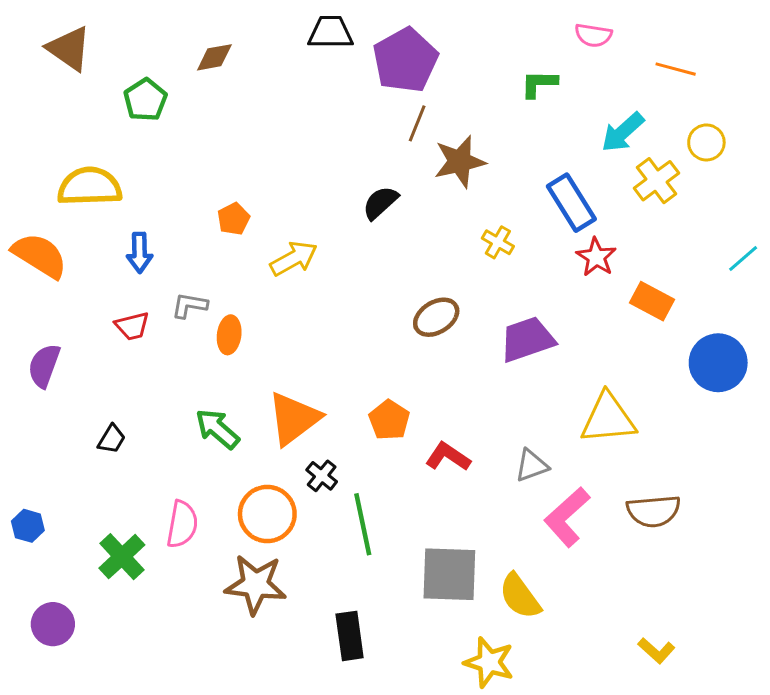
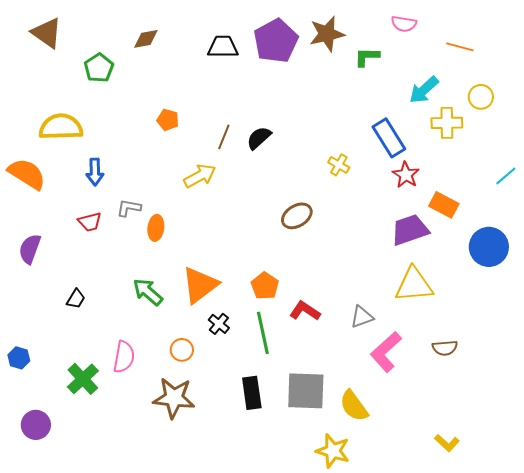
black trapezoid: (330, 32) -> (223, 47), moved
brown line: (417, 123) -> (224, 137), moved
brown star: (460, 162) -> (327, 34), moved
yellow cross: (656, 181) -> (447, 123), turned 36
orange pentagon: (234, 219) -> (168, 120), moved, turned -30
purple trapezoid: (527, 339) -> (410, 230), moved
brown semicircle: (654, 511) -> (445, 348), size x0.7
orange circle: (267, 514) -> (182, 350), size x0.6
green line: (363, 524) -> (263, 333), moved
black rectangle: (350, 636) -> (252, 393), moved

